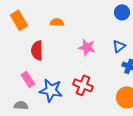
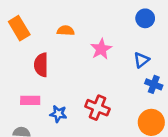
pink star: (87, 47) -> (101, 49), moved, turned 30
pink rectangle: (28, 79) -> (30, 100), turned -56
blue star: (51, 90) -> (58, 114), size x0.6

